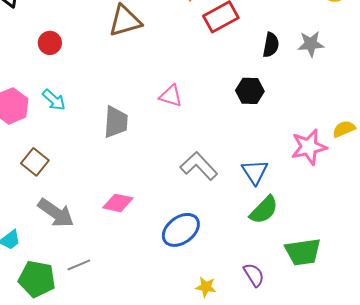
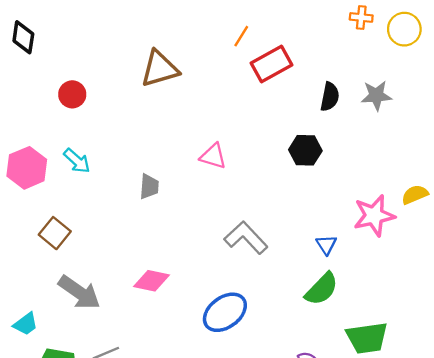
gray trapezoid: (116, 122) -> (149, 186), size x0.7
blue triangle: (255, 172) -> (326, 245), moved, size x0.7

